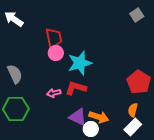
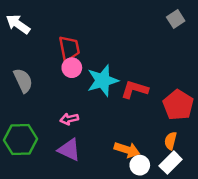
gray semicircle: (15, 74) -> (23, 81), moved
red L-shape: (76, 88) -> (135, 90), moved
purple triangle: (78, 117) -> (69, 150), moved
white circle: (91, 129) -> (140, 165), moved

